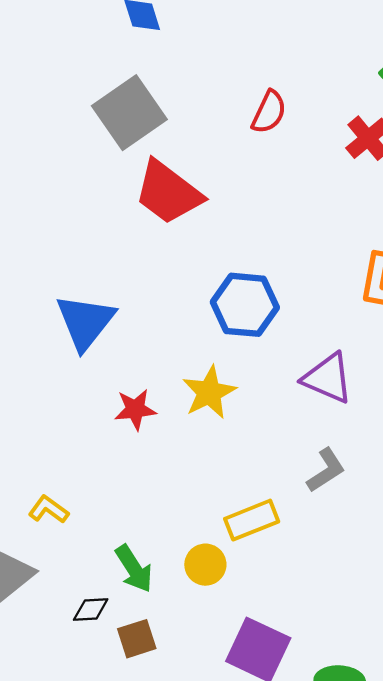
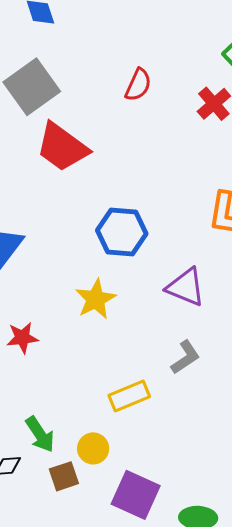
red star: (135, 409) -> (22, 338), moved
yellow circle: (205, 565) -> (93, 448), moved
brown square: (137, 639) -> (64, 476), moved

